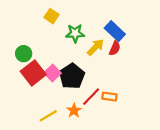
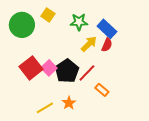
green star: (75, 33) -> (79, 22), moved
green circle: (24, 54) -> (22, 25), moved, size x1.6
red line: (91, 97) -> (87, 73), moved
orange rectangle: (109, 97) -> (102, 90), turned 32

